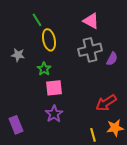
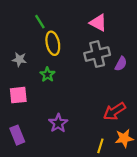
pink square: (54, 88) -> (18, 95), moved
yellow line: (93, 135) -> (100, 146), turned 32

